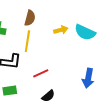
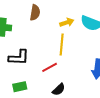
yellow line: (27, 41) -> (62, 44), moved

